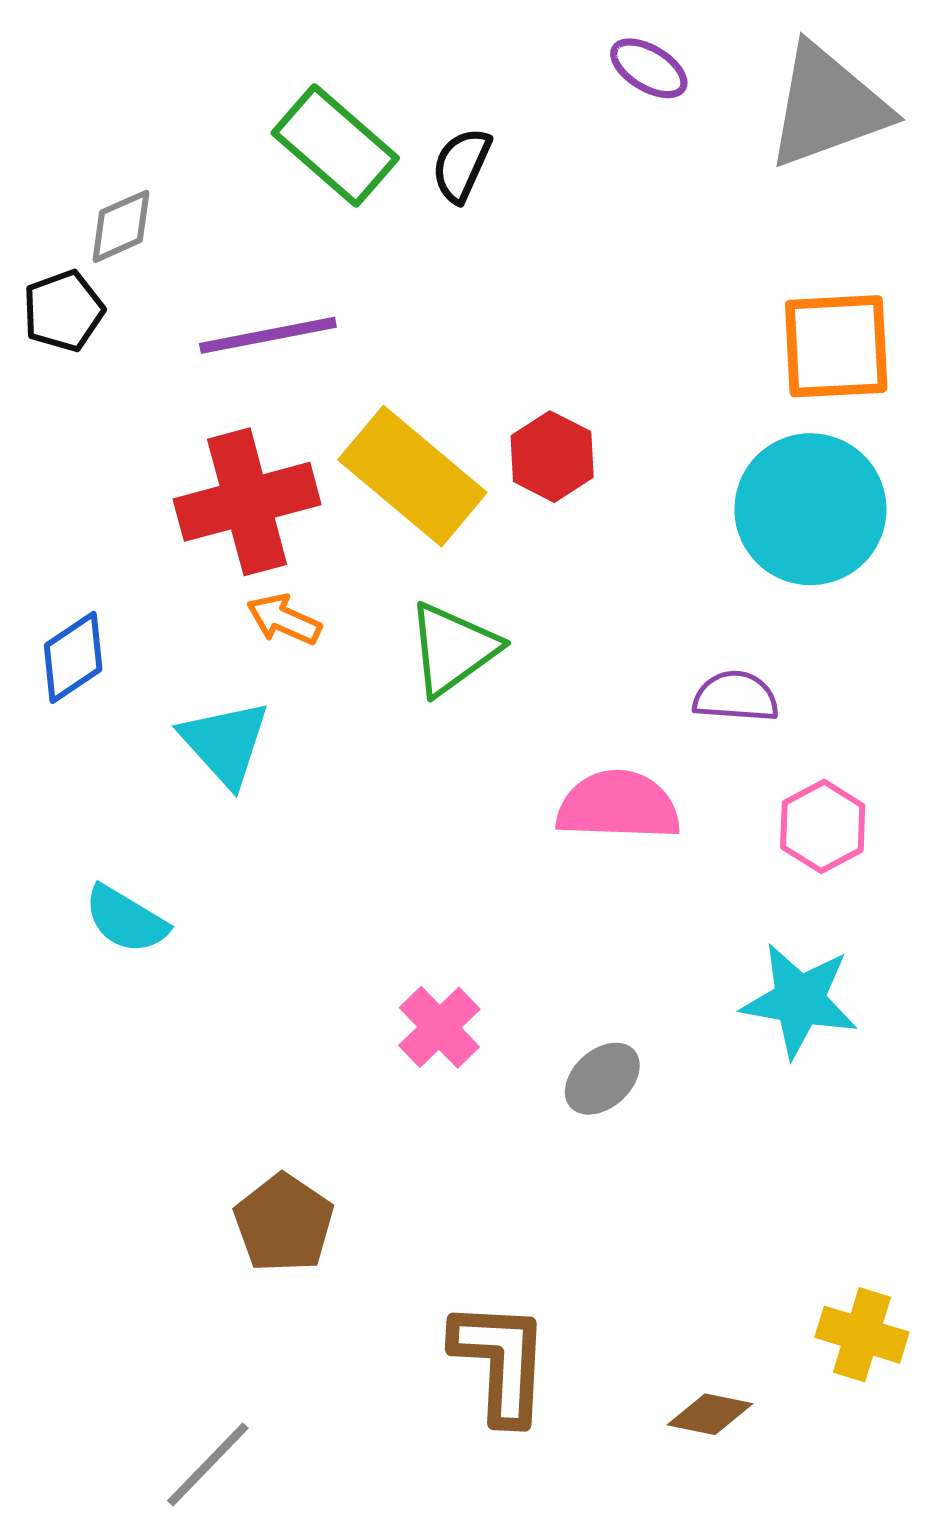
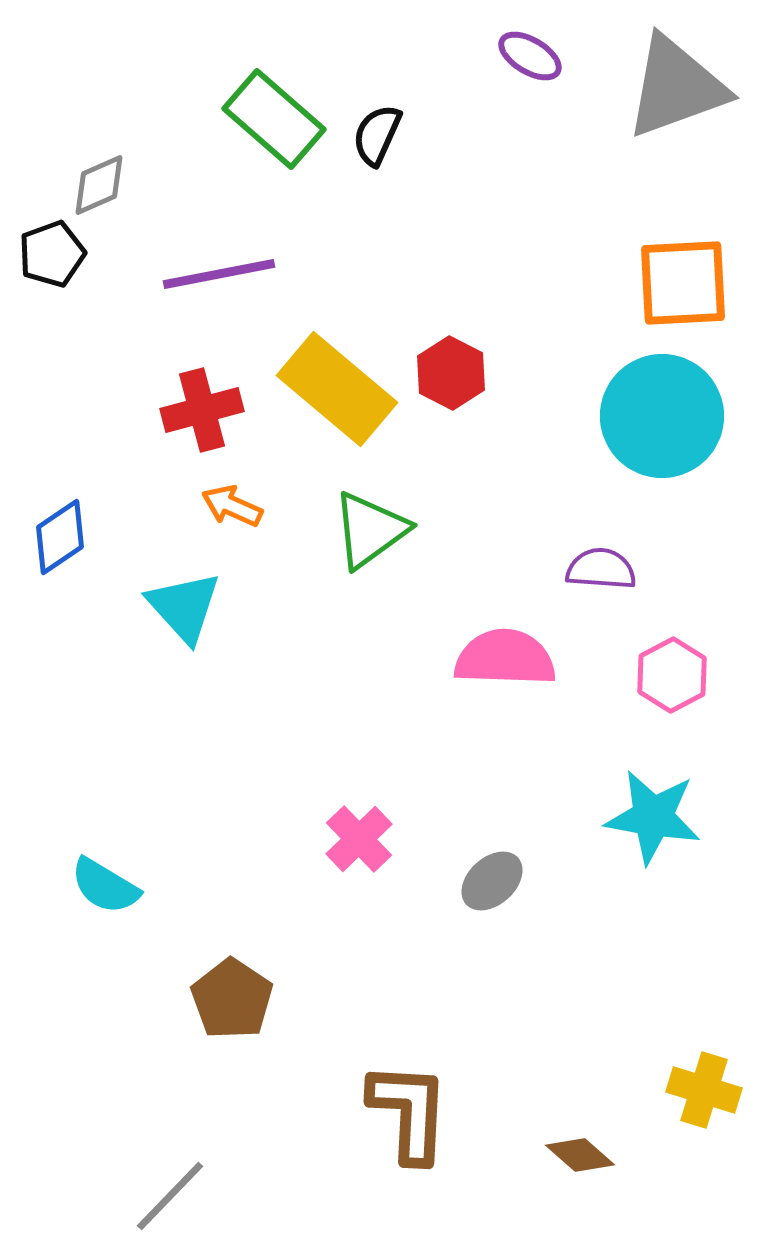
red cross: (247, 502) -> (202, 410), size x0.7
cyan semicircle: (126, 919) -> (105, 886), moved
brown diamond: (710, 1414) -> (580, 1155), turned 30

